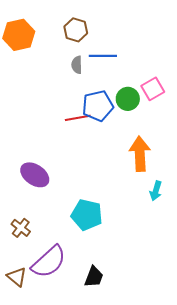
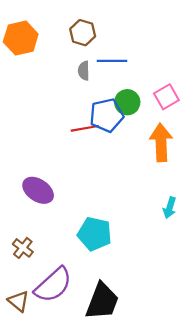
green circle: (128, 99) -> (127, 102), moved
orange arrow: (140, 154) -> (161, 142), moved
black trapezoid: (94, 277) -> (102, 301), size x1.6

